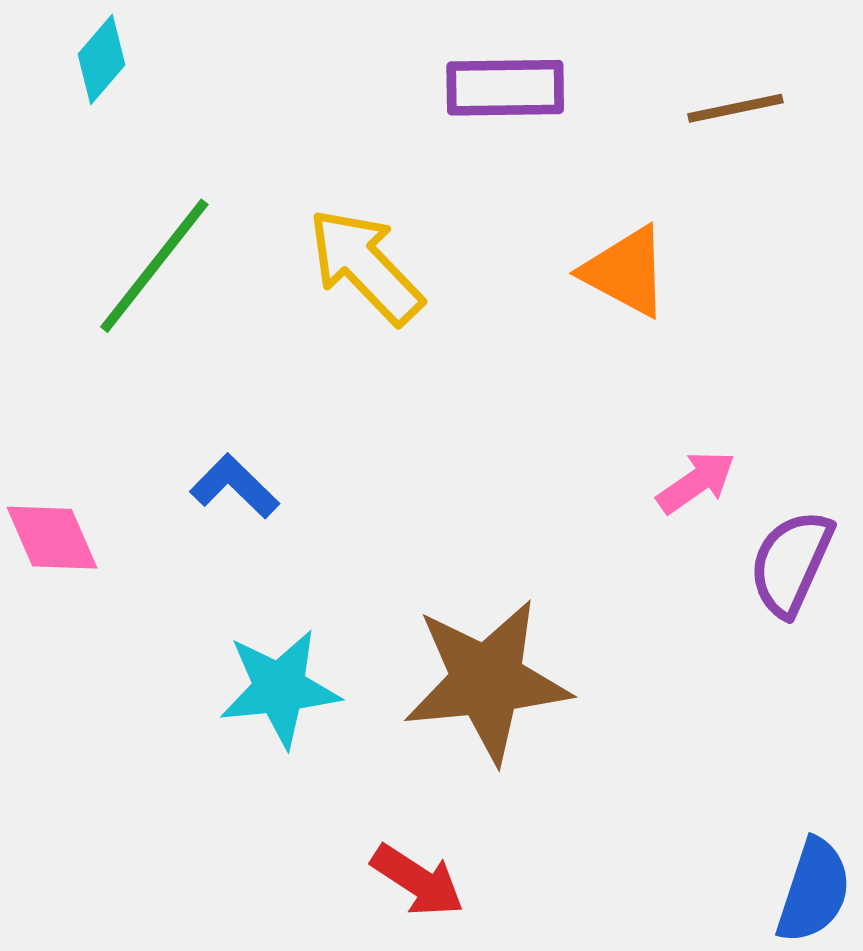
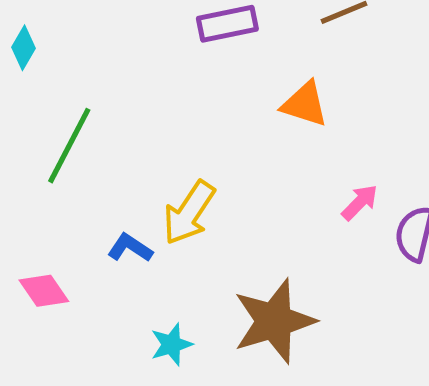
yellow arrow: (365, 266) -> (189, 213), moved, turned -92
cyan star: (280, 688) -> (171, 344), size x0.7

